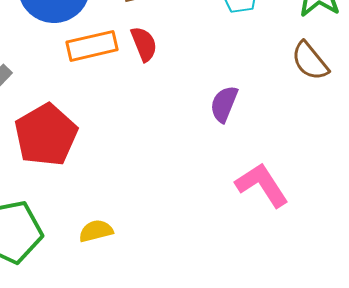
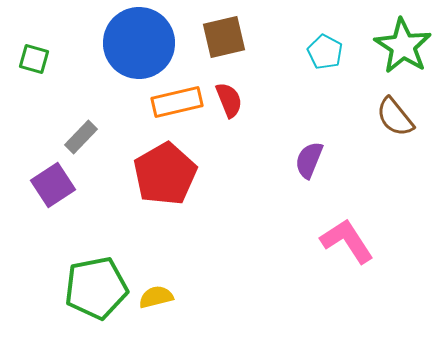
red pentagon: (46, 135) -> (165, 174), moved
yellow semicircle: (96, 231) -> (156, 297), moved

